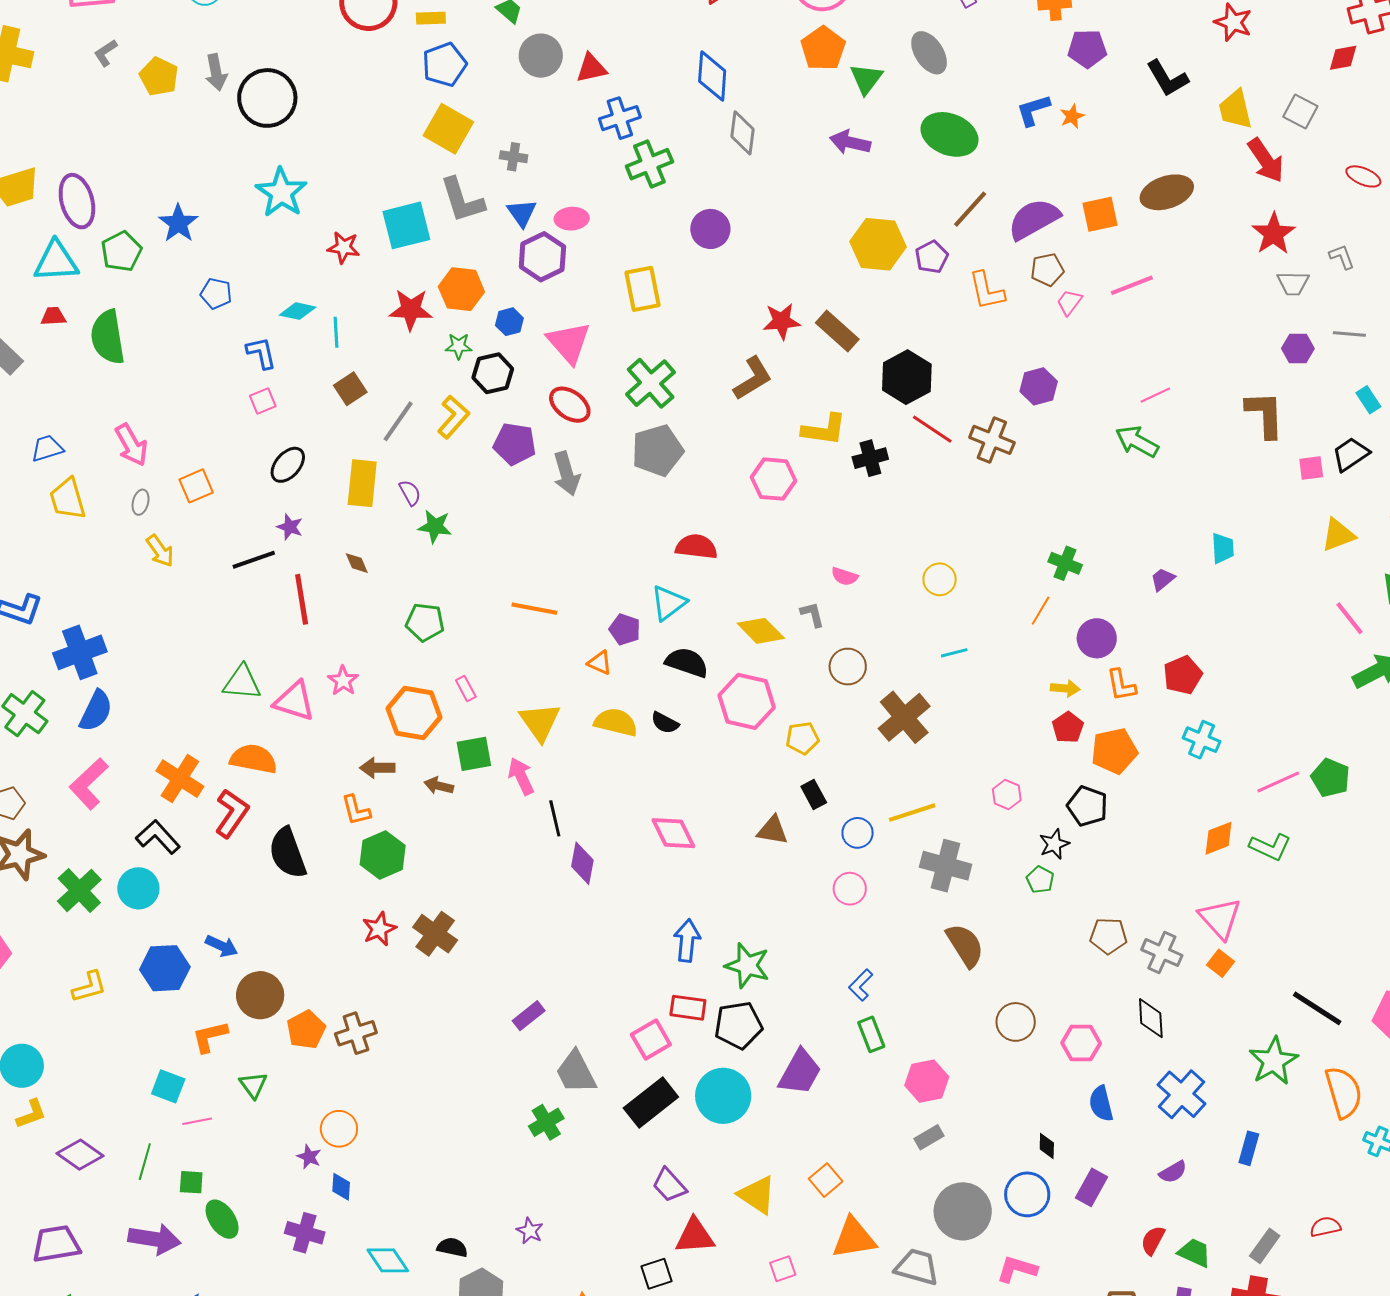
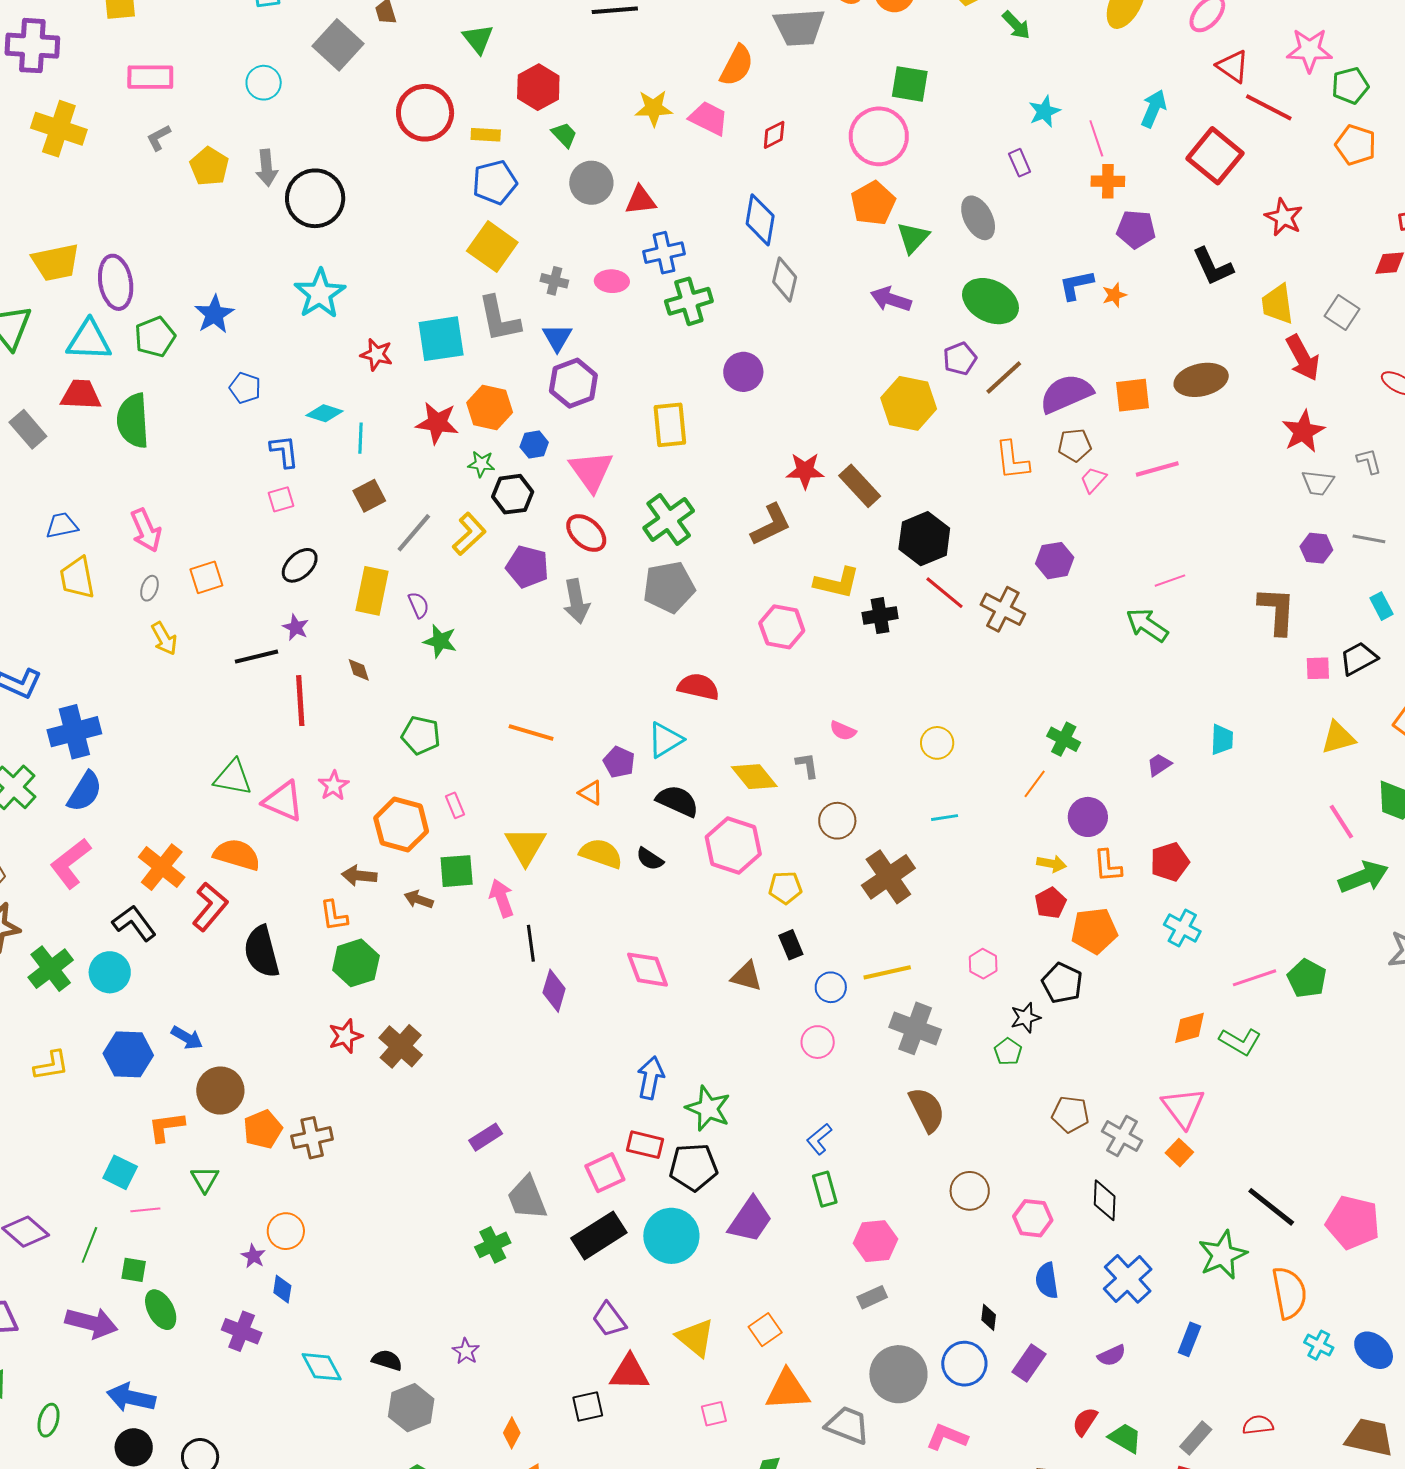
pink ellipse: (572, 219) -> (612, 281), moved
purple pentagon: (932, 257) -> (960, 359), moved
red trapezoid: (53, 316) -> (81, 395), size x1.6

